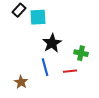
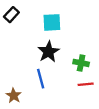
cyan square: (38, 17) -> (52, 22), moved
red line: (70, 71) -> (86, 84), moved

